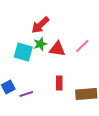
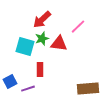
pink line: (82, 46) -> (78, 27), moved
red rectangle: (59, 83) -> (40, 70), moved

